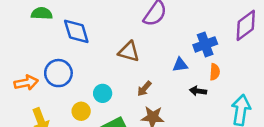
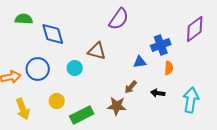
brown arrow: (144, 89) -> (131, 87), moved
black arrow: (198, 91) -> (158, 93), moved
cyan circle: (103, 93) -> (75, 68), moved

